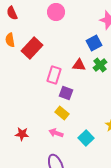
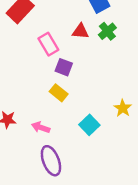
pink rectangle: (54, 75) -> (48, 44), turned -48
pink arrow: (56, 133) -> (41, 127), moved

